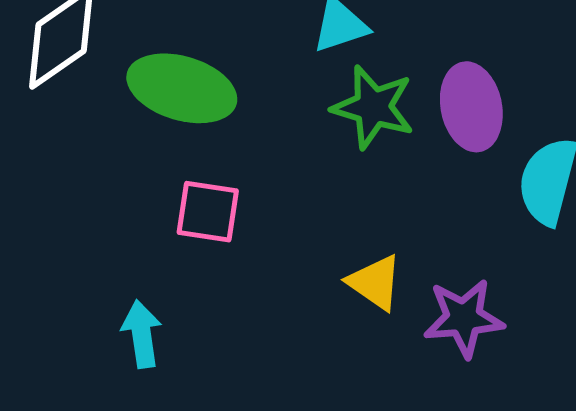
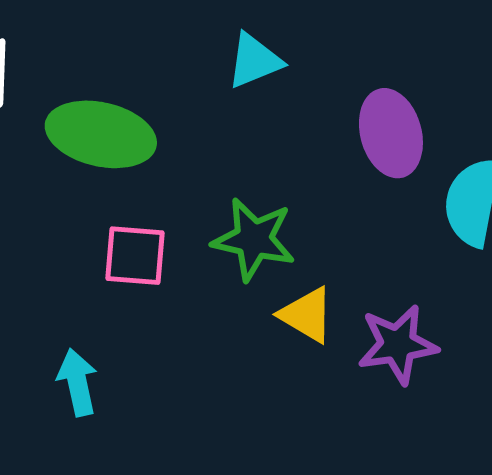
green star: (373, 107) -> (254, 239), moved

